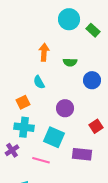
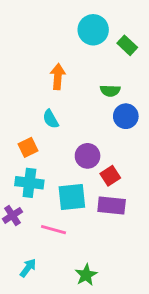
green semicircle: (70, 62) -> (110, 91), moved
red square: (96, 126) -> (110, 176), moved
cyan square: (54, 137) -> (72, 197), turned -30
purple rectangle: (82, 154) -> (112, 205), moved

